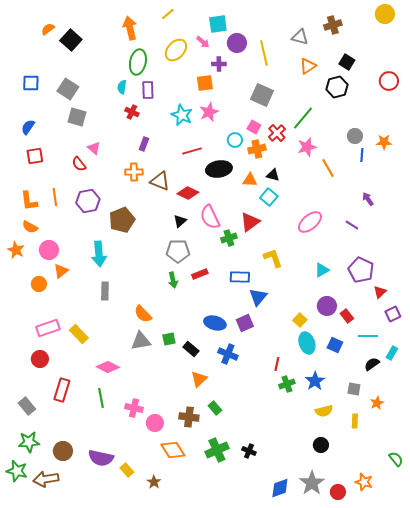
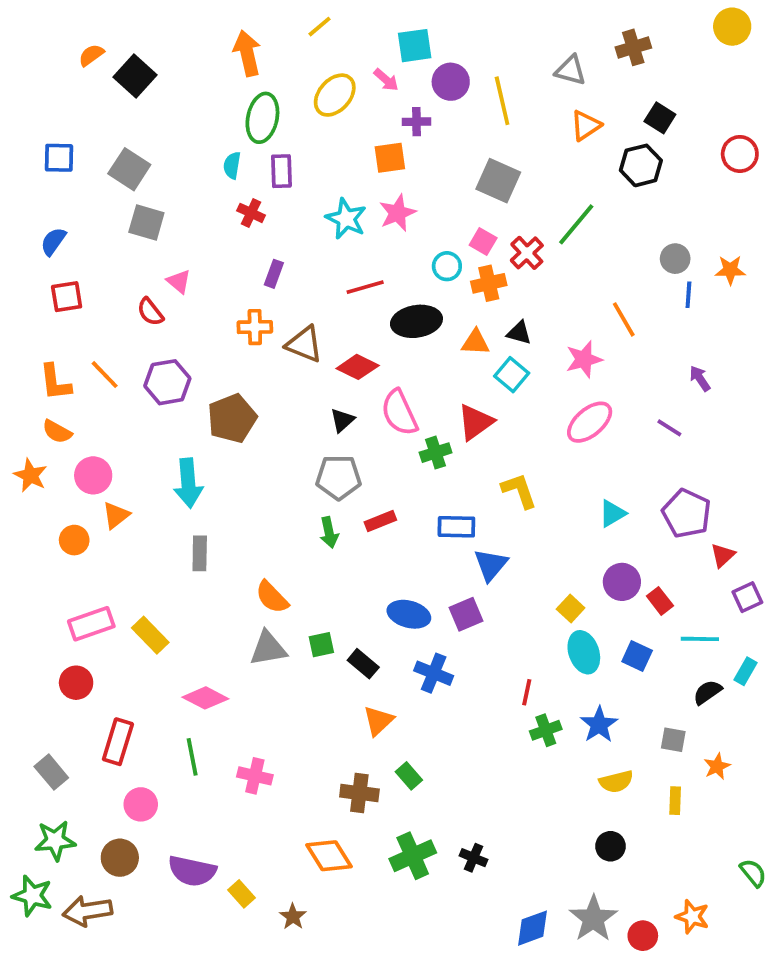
pink star: (307, 147) -> (584, 359), moved
orange line: (55, 197) -> (105, 375), turned -36
pink circle: (155, 423) -> (141, 804), moved

